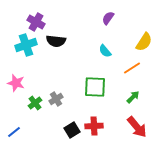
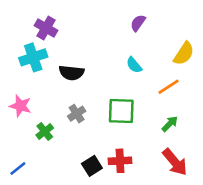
black semicircle: (56, 41) -> (71, 73), moved
gray cross: (56, 99) -> (77, 114), moved

